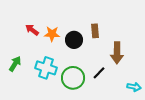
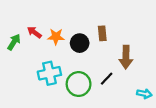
green arrow: (15, 64) -> (14, 42), moved
cyan cross: (46, 68) -> (49, 73), turned -30

